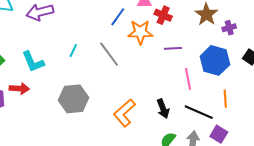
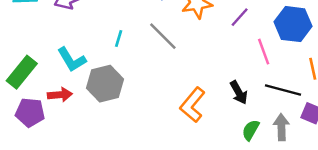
purple line: (173, 48) -> (240, 17), turned -36
gray hexagon: (74, 99) -> (105, 84), moved

